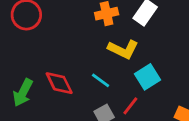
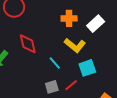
red diamond: (59, 83) -> (28, 44), moved

